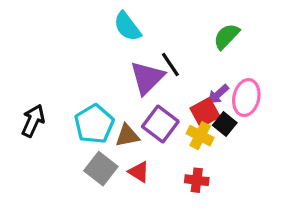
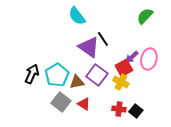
green semicircle: (226, 36) -> (145, 16), moved
purple triangle: (147, 78) -> (89, 47), turned -40
black arrow: (33, 121) -> (32, 74), moved
black square: (225, 124) -> (136, 111), moved

